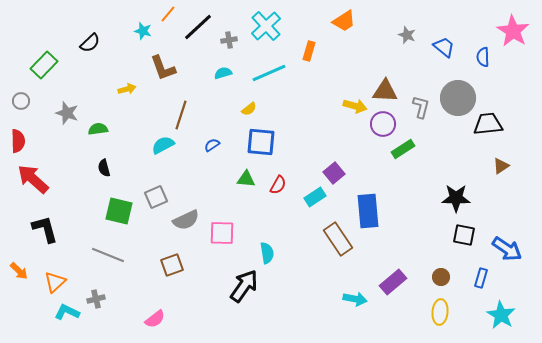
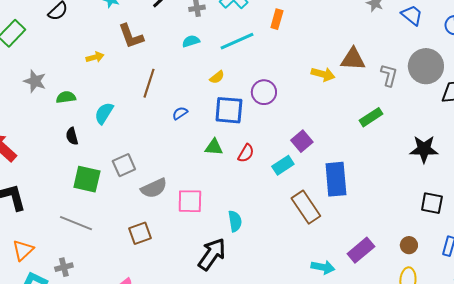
purple circle: (383, 124) -> (264, 92), moved
cyan semicircle: (163, 145) -> (104, 113), moved, turned -30
black star: (456, 198) -> (424, 149), moved

